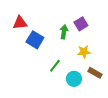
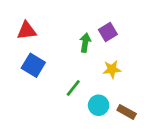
blue square: (35, 40) -> (33, 65), moved
brown rectangle: (95, 73) -> (127, 112), moved

